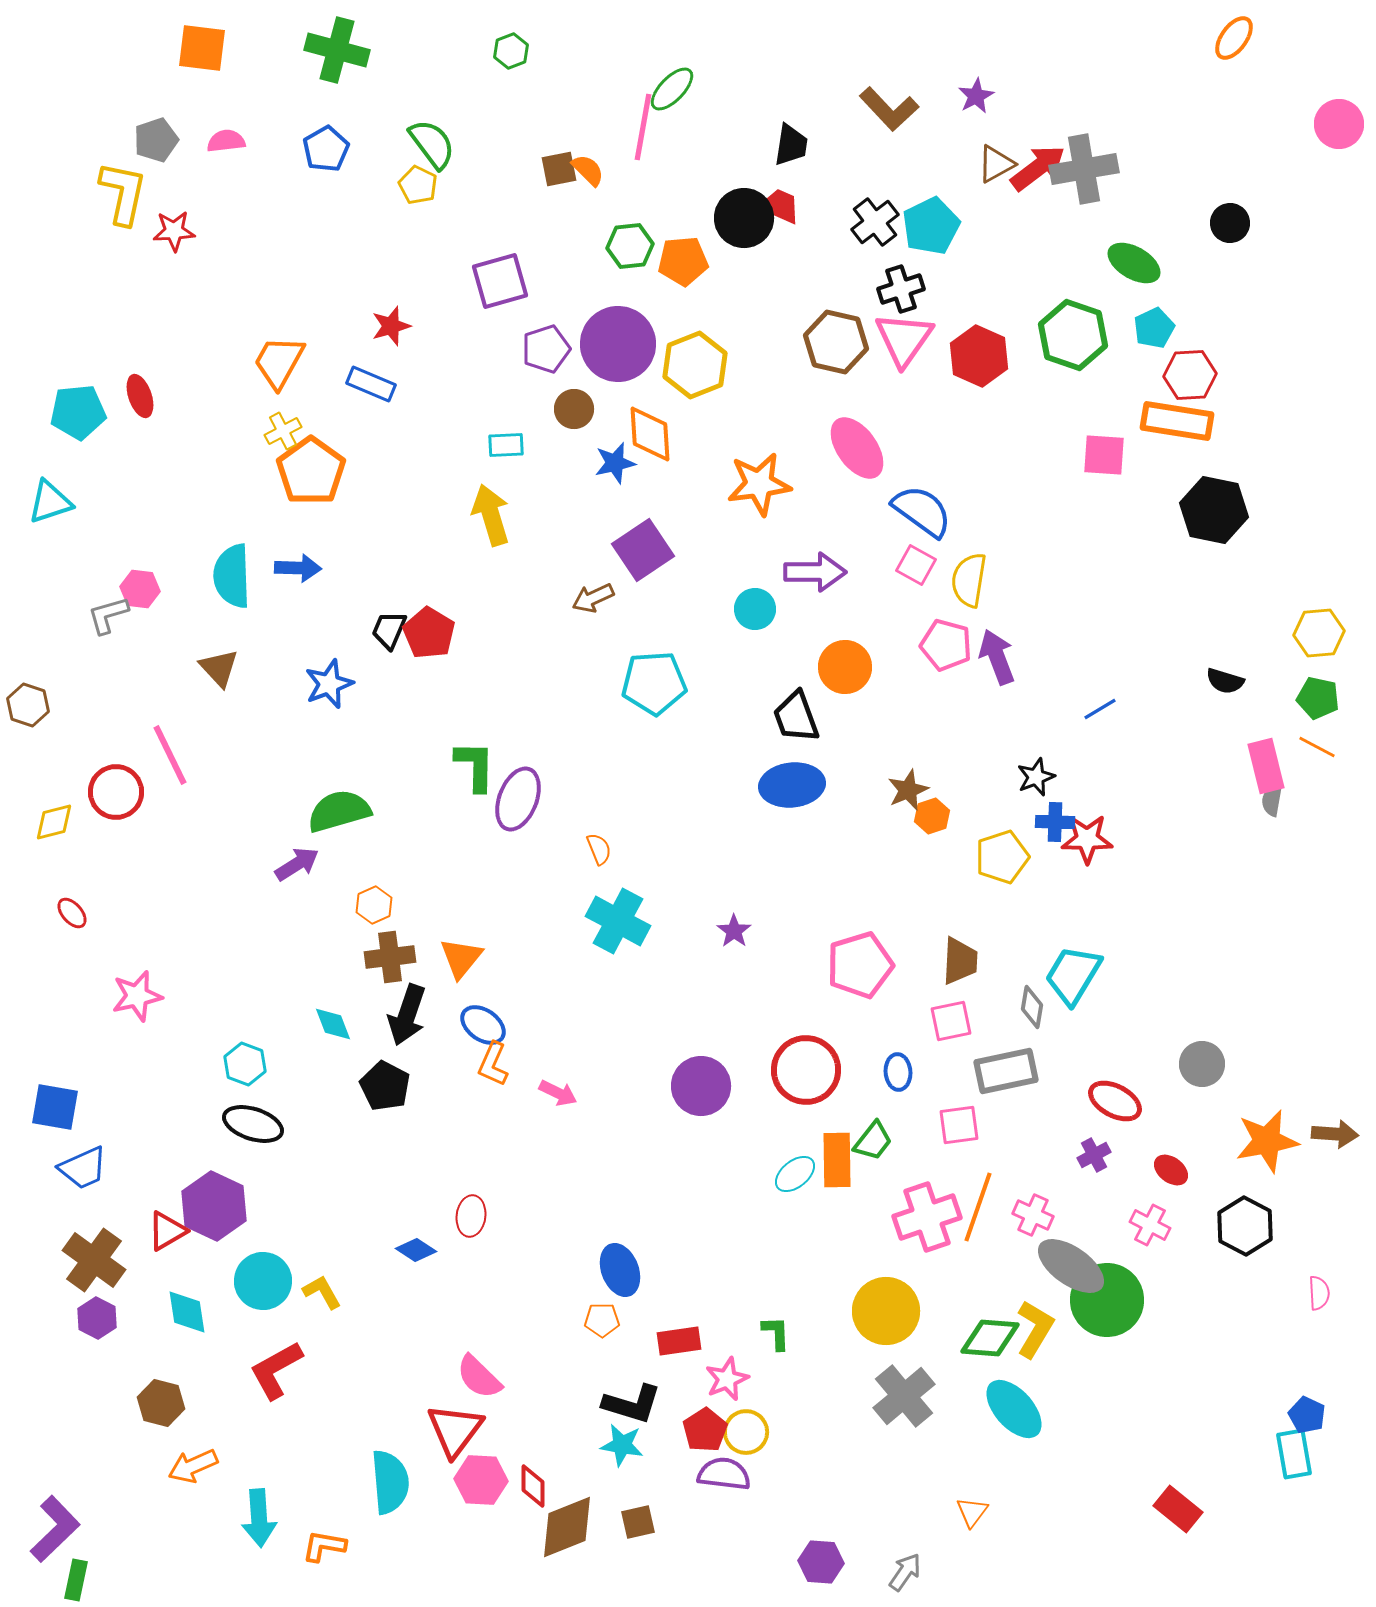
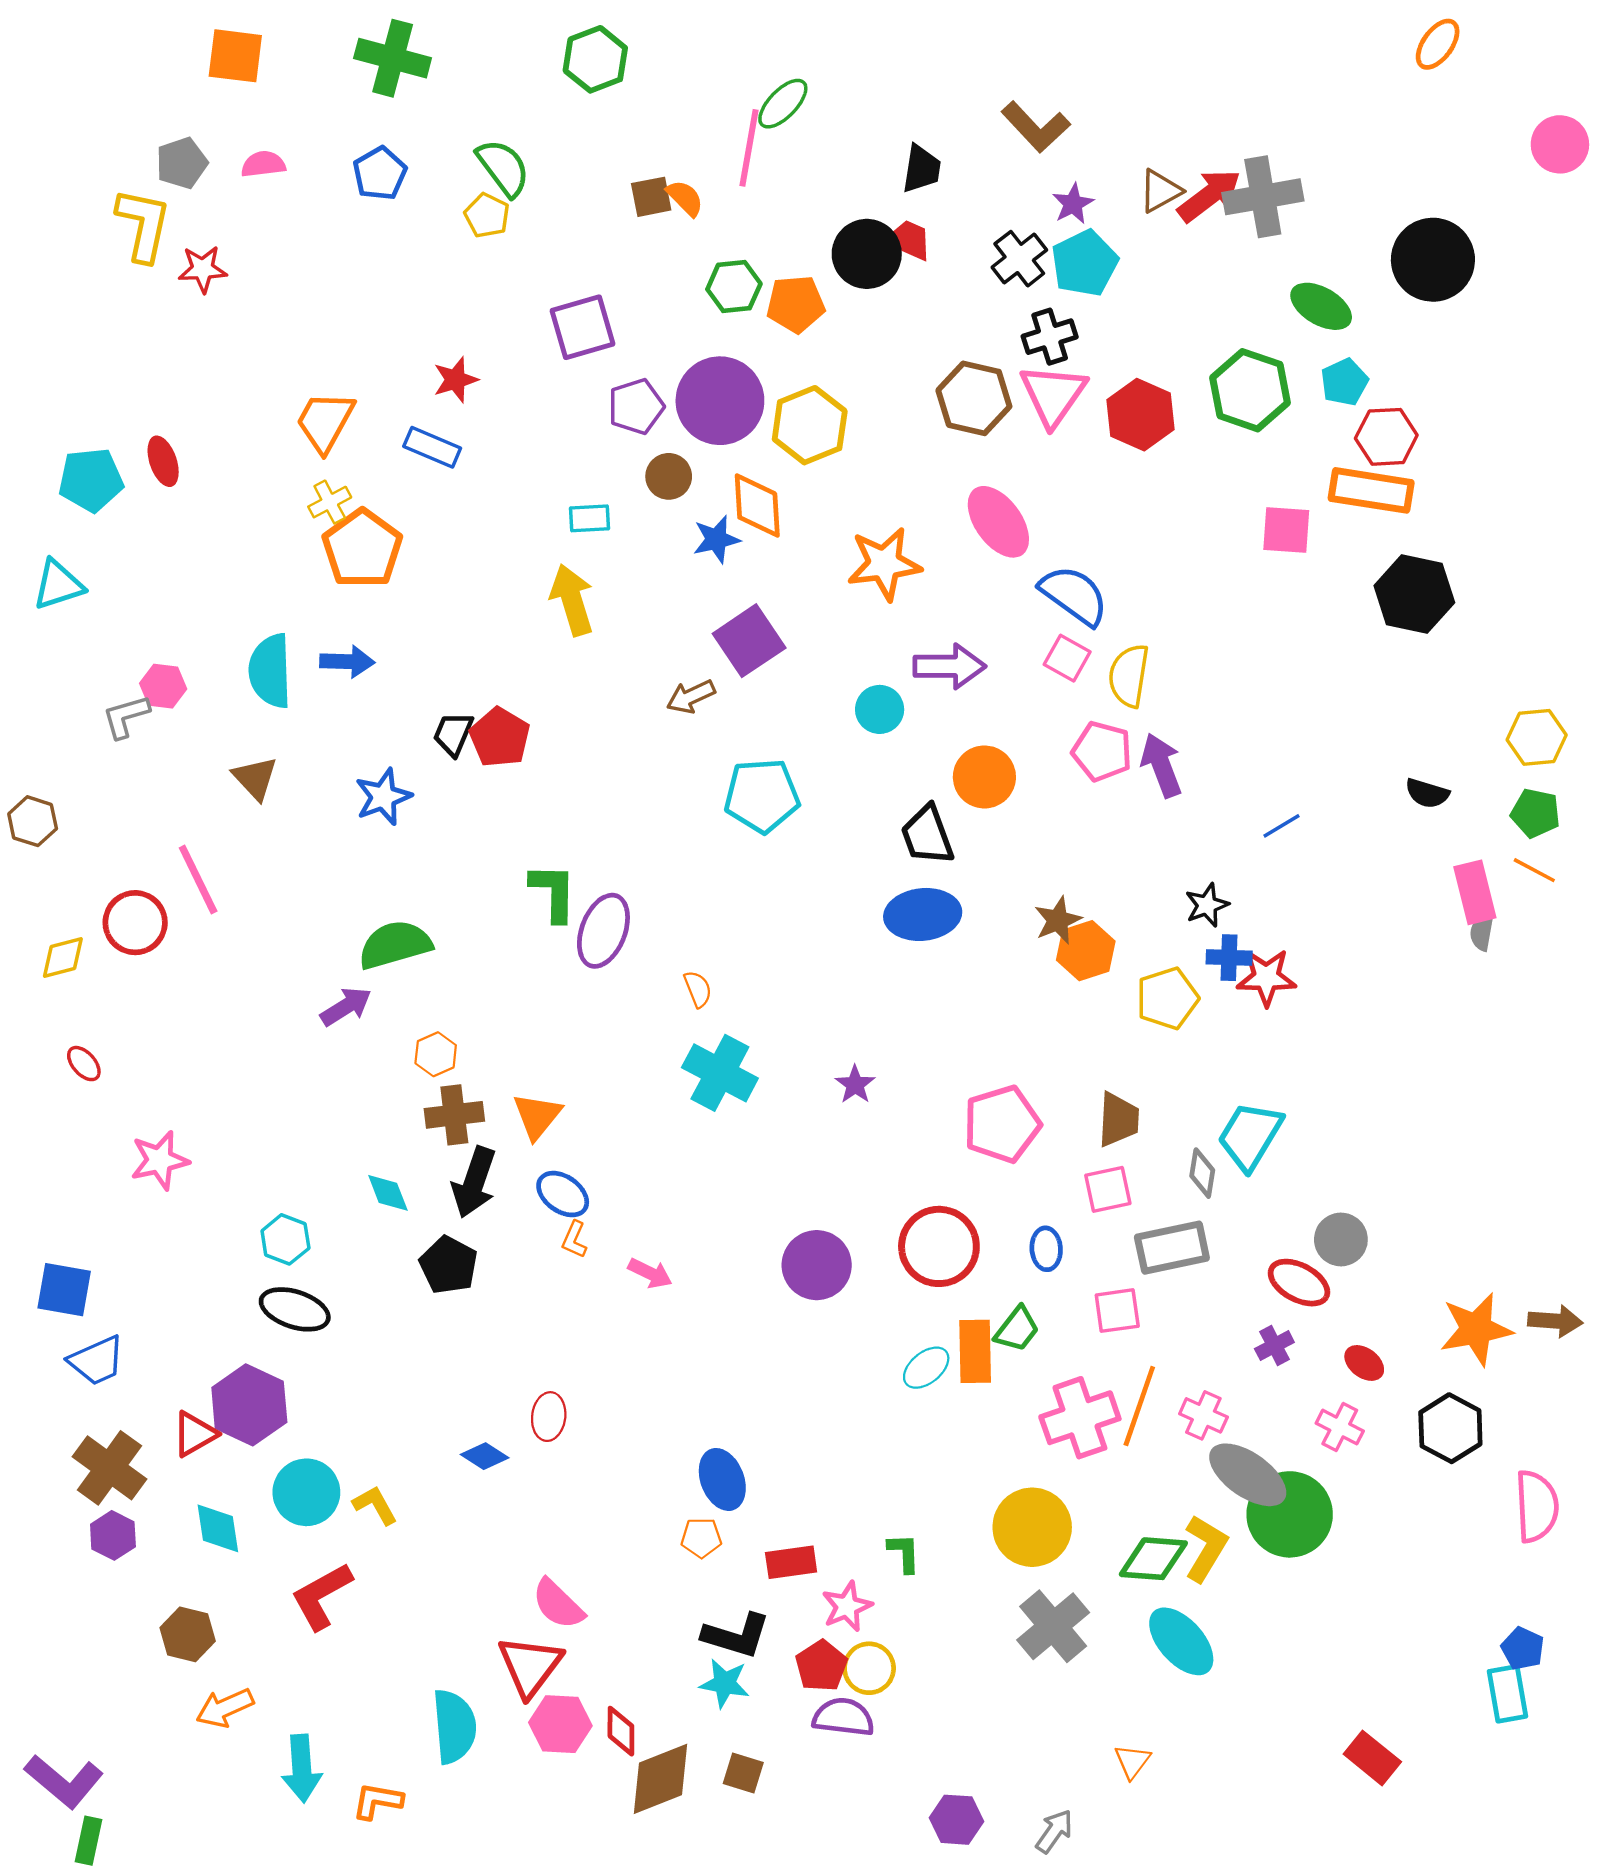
green hexagon: (511, 51) -> (595, 59), size x1.6
purple star: (976, 96) -> (1073, 204), moved
black circle: (1230, 223) -> (1433, 260), size x1.8
orange hexagon: (932, 816) -> (1086, 951), size x1.4
orange L-shape: (493, 1064) -> (574, 1239), size x0.7
gray circle: (1202, 1064) -> (1341, 1239), moved
pink semicircle: (1319, 1293) -> (1537, 1506), size x1.8
brown square: (638, 1522) -> (743, 1773), turned 30
purple L-shape: (55, 1529) -> (64, 1781), turned 84

